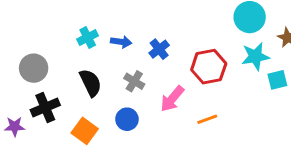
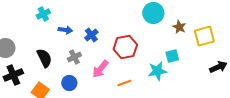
cyan cross: (88, 37) -> (43, 14), moved
cyan star: (255, 56) -> (157, 71), moved
gray cross: (134, 81) -> (74, 57), turned 32

